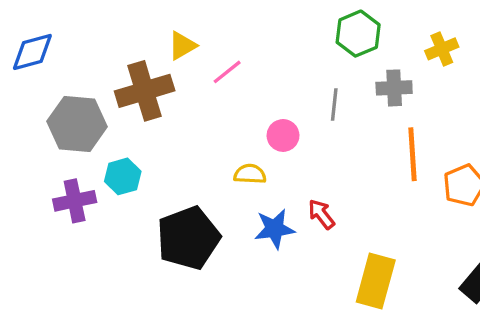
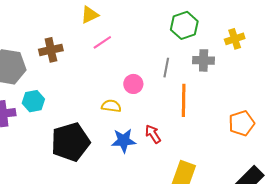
yellow triangle: (182, 46) -> (90, 15), moved
brown cross: (145, 91) -> (51, 50), size x0.7
orange line: (413, 154) -> (184, 100), moved

